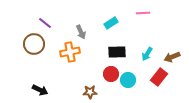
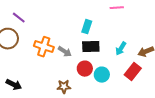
cyan rectangle: (111, 23) -> (87, 27), moved, turned -40
gray arrow: (81, 32) -> (65, 52), moved, turned -32
orange cross: (70, 52) -> (44, 47), turned 30

